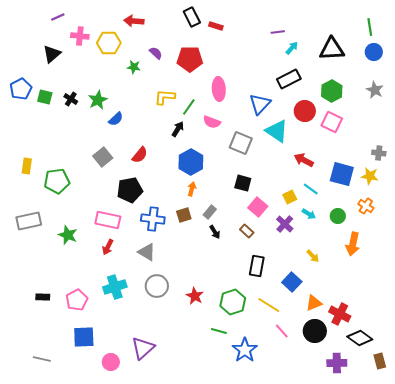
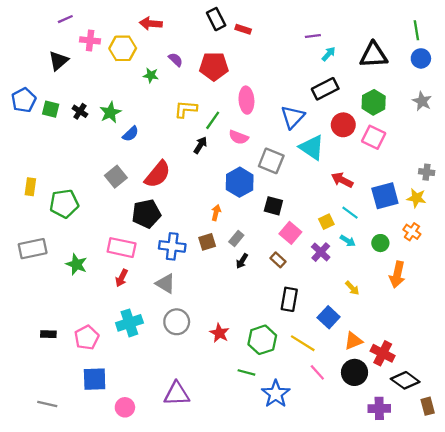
red semicircle: (140, 155) -> (158, 174), size x1.5
blue hexagon: (191, 162) -> (240, 182), moved
blue square: (342, 174) -> (385, 196), turned -30
black arrow: (215, 232) -> (242, 261), turned 64
purple triangle: (143, 348) -> (177, 394), moved, turned 40

